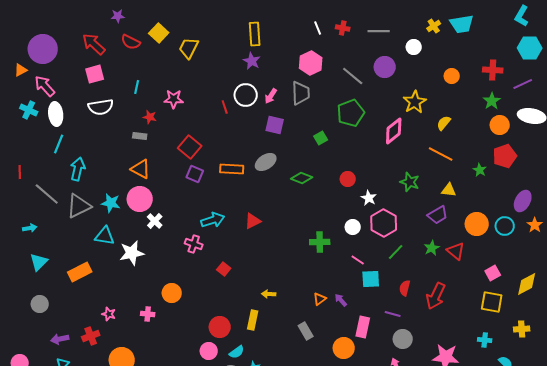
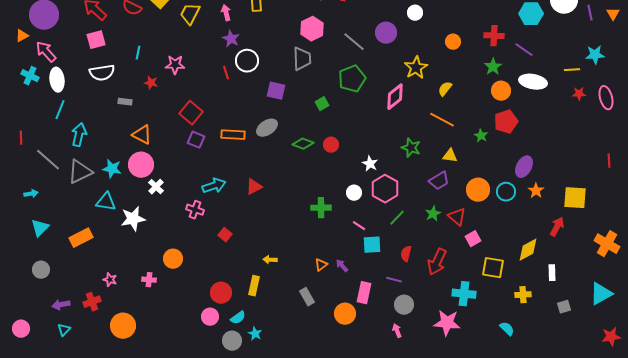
purple star: (252, 61) -> (231, 39), moved
purple line: (523, 84) -> (524, 50), turned 60
pink arrow: (271, 96) -> (226, 13), moved, turned 133
gray rectangle: (140, 136) -> (125, 102), moved
red circle: (348, 179) -> (331, 145), moved
pink square: (493, 273) -> (473, 239), moved
cyan cross: (485, 340) -> (464, 294), moved, size x1.6

